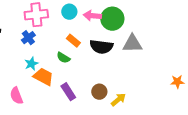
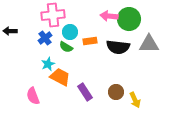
cyan circle: (69, 12) -> (70, 32), moved
orange rectangle: (73, 41) -> (90, 41), turned -48
green semicircle: (63, 58) -> (66, 47), moved
yellow arrow: (118, 100) -> (135, 100), turned 105

